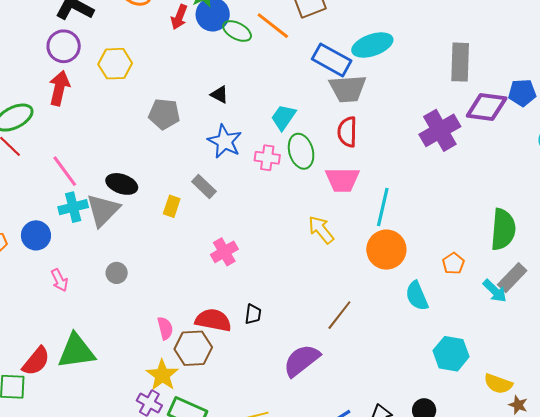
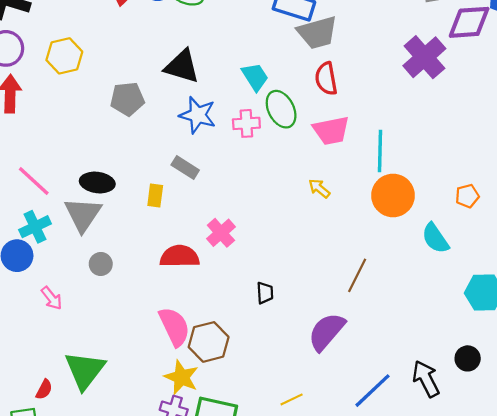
black triangle: (219, 95) -> (182, 66), size x1.8
cyan trapezoid: (283, 117) -> (255, 77), turned 124
cyan cross: (73, 207) -> (35, 227), moved
yellow arrow: (321, 230) -> (319, 188), size x0.7
orange pentagon: (453, 263) -> (467, 196), turned 30
gray circle: (117, 273) -> (101, 264), moved
red semicircle: (213, 320) -> (180, 256), moved
pink semicircle: (165, 328) -> (174, 327), size x1.6
green triangle: (76, 351) -> (85, 370), turned -33
red semicircle: (36, 361) -> (44, 389), size x0.6

